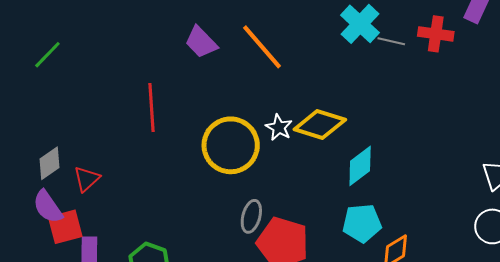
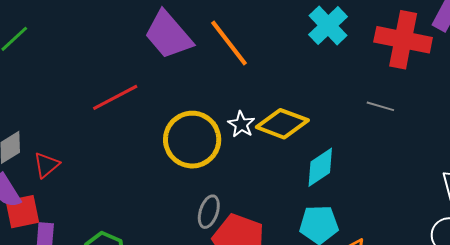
red cross: (436, 34) -> (403, 40), size x1.6
gray line: (391, 41) -> (380, 106), moved
purple trapezoid: (201, 42) -> (168, 35), size x1.5
red line: (152, 108) -> (115, 97), turned 63

